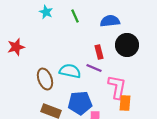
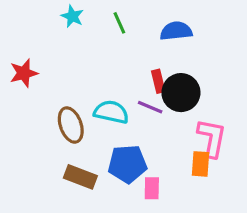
black circle: (127, 45) -> (181, 93), moved
pink L-shape: (117, 87) -> (212, 138), moved

